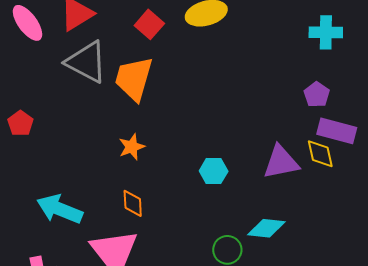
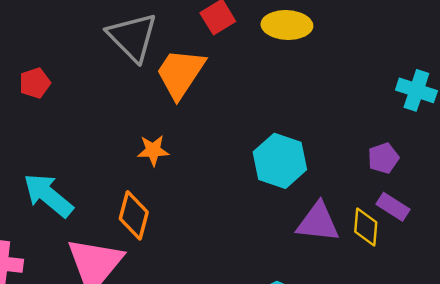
purple rectangle: (337, 131) -> (393, 207), size x0.7
cyan hexagon: (214, 171) -> (280, 161), moved, size x1.6
orange diamond: (133, 203) -> (134, 215), size x1.4

